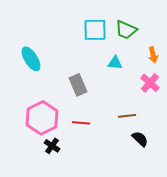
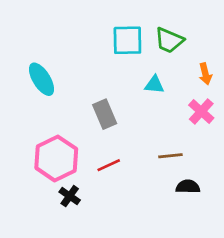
red line: (81, 123) -> (109, 165), turned -30
black semicircle: (140, 139) -> (188, 187), turned -42

